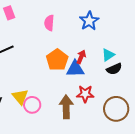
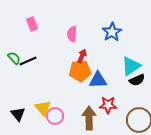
cyan triangle: (108, 55) -> (131, 66), size x1.5
red arrow: (81, 57) -> (82, 56), moved
orange pentagon: (57, 60) -> (80, 71), turned 30

